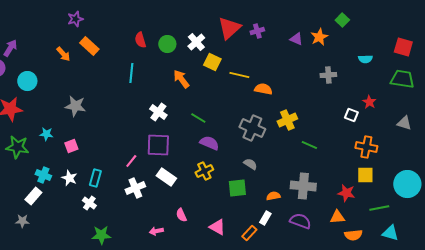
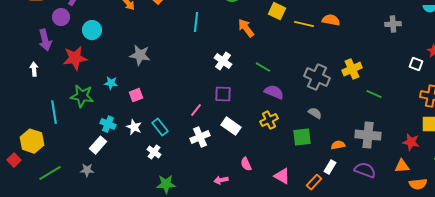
orange semicircle: (263, 89) -> (331, 20), moved
purple square: (158, 145) -> (223, 94), size x0.7
cyan rectangle: (95, 178) -> (160, 127), turned -54

